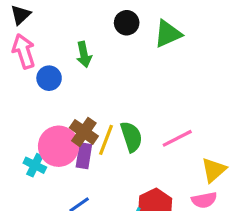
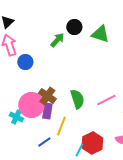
green triangle: (168, 34) -> (100, 34), turned 42
green arrow: (84, 54) -> (57, 40), moved, turned -126
yellow line: (106, 140) -> (61, 126), moved

